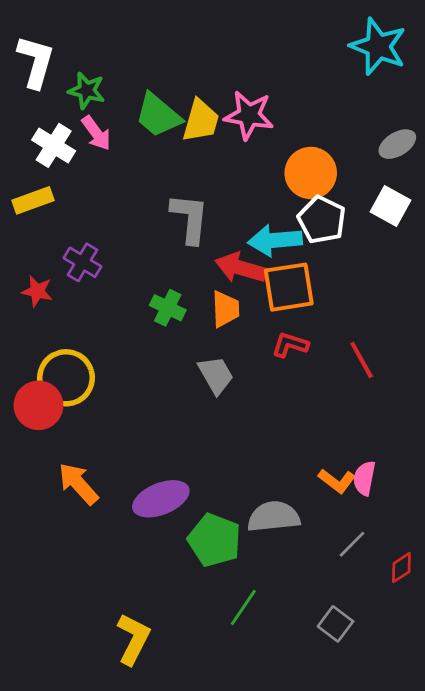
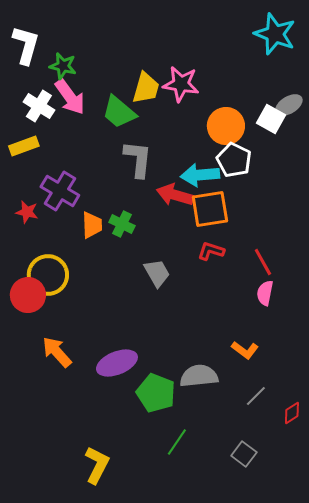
green trapezoid: (158, 115) -> (119, 112), moved
pink arrow: (96, 133) -> (70, 97), size x1.4
white square: (390, 206) -> (271, 119), moved
purple cross: (82, 262) -> (60, 191), size x1.4
orange trapezoid: (225, 309) -> (92, 225), moved
pink semicircle: (364, 478) -> (265, 293), moved

